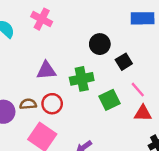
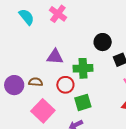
green square: (110, 100) -> (83, 102), moved
red circle: (52, 104) -> (65, 85), moved

